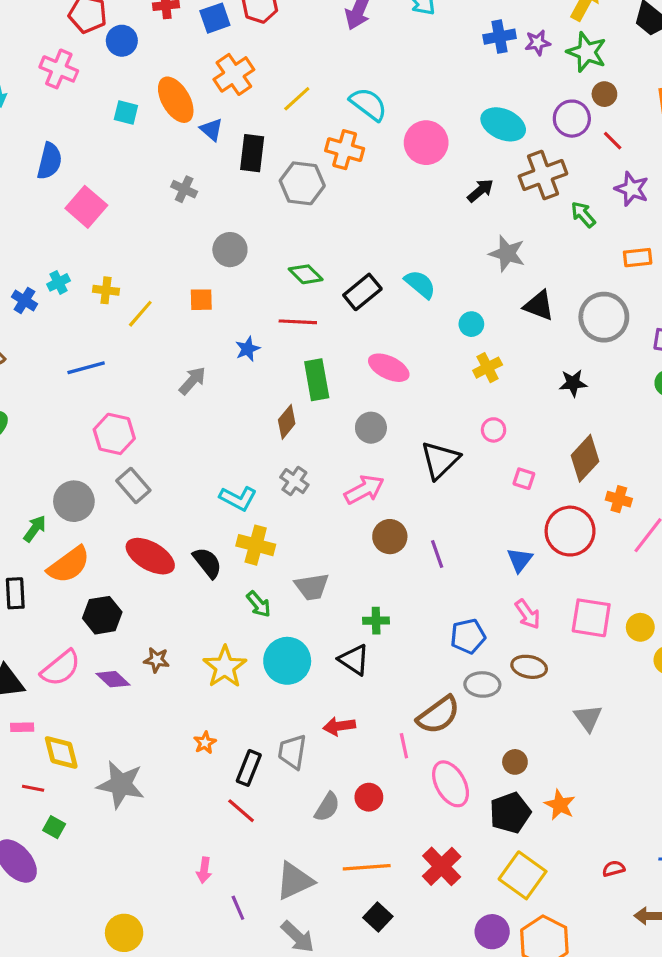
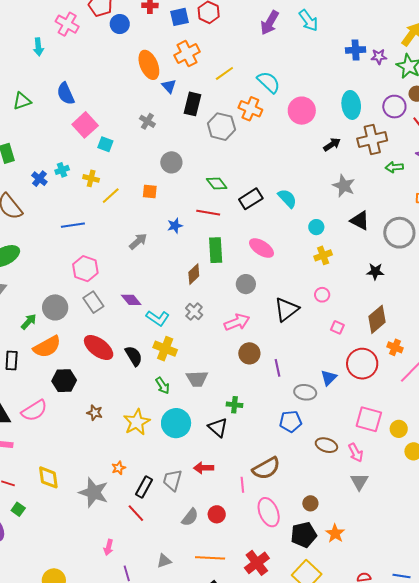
pink cross: (59, 69) -> (67, 24), moved
cyan square: (126, 112) -> (105, 144), moved
cyan ellipse: (503, 124) -> (351, 105), turned 52
blue semicircle: (50, 161) -> (66, 94), turned 135
green arrow: (583, 214) -> (394, 167), turned -60
pink arrow: (528, 614) -> (356, 453), moved
purple diamond: (113, 679) -> (131, 300), moved
gray ellipse: (482, 684) -> (305, 392), moved
yellow diamond: (61, 752) -> (48, 477), moved
gray star: (121, 785) -> (94, 492), moved
gray triangle: (295, 881) -> (164, 561), size x0.6

